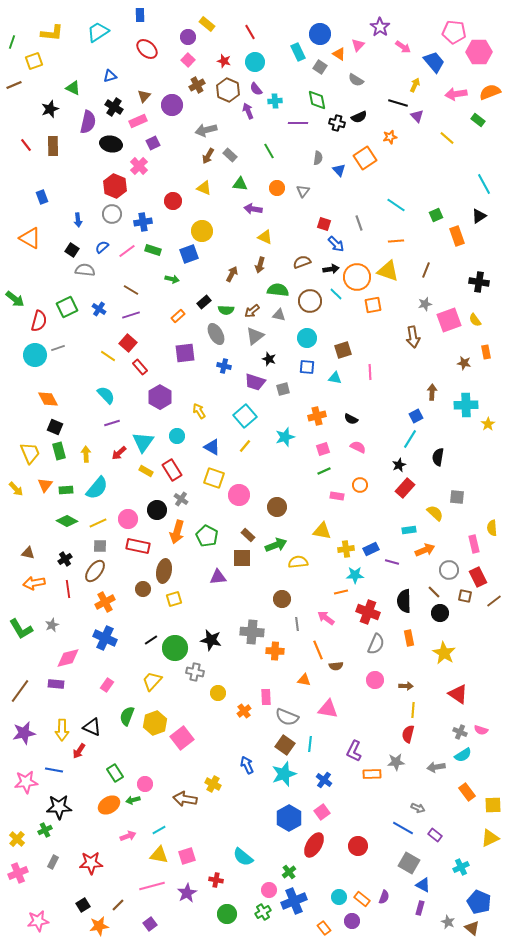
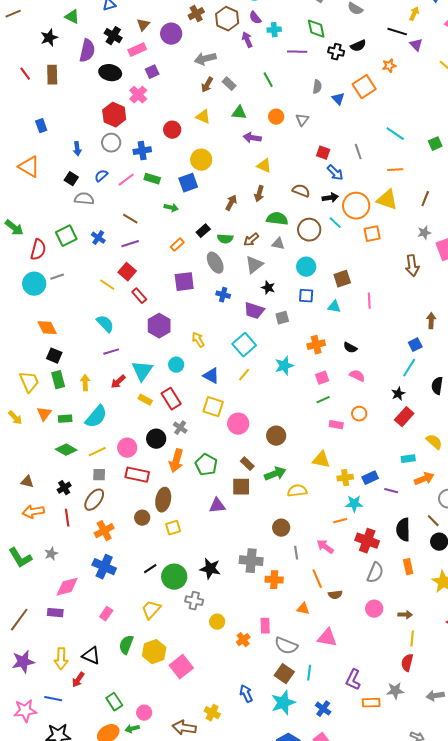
brown semicircle: (302, 262) -> (301, 191), turned 42

